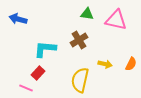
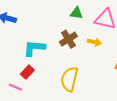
yellow arrow: (105, 64) -> (94, 42), moved

